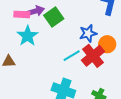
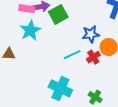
red cross: (93, 56) -> (93, 57), size x0.6

